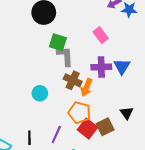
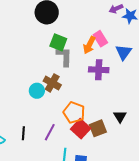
blue triangle: (122, 66) -> (124, 52), moved
brown cross: (73, 80) -> (52, 83), moved
orange arrow: (86, 87) -> (89, 45), moved

